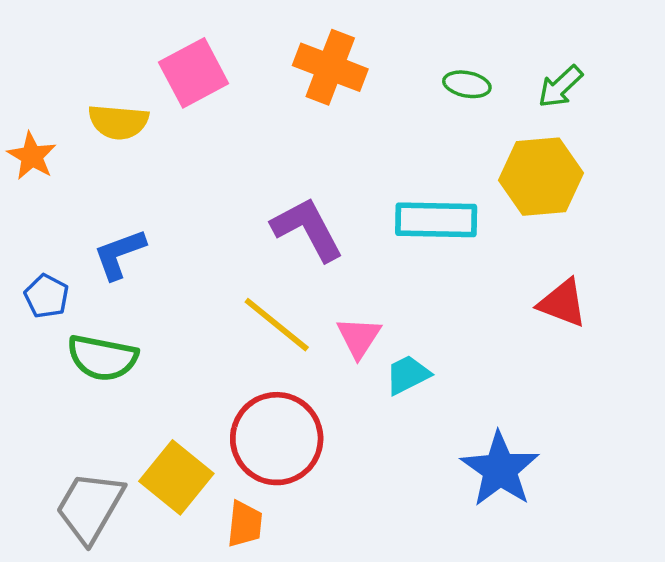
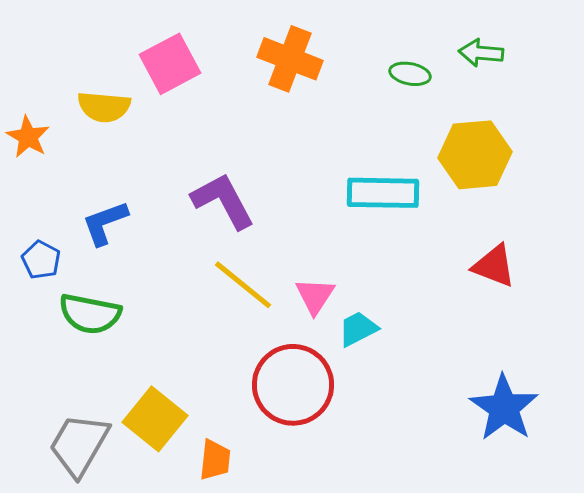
green arrow: (560, 87) -> (481, 53), moved, turned 48
purple L-shape: (307, 229) -> (223, 201), moved
red circle: (277, 439) -> (293, 385), moved
blue star: (500, 469) -> (504, 408), moved

